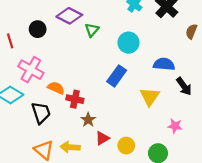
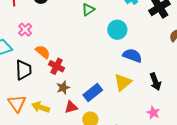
blue semicircle: (164, 64) -> (132, 56), moved
pink cross: (31, 70) -> (25, 30), size x0.6
blue rectangle: (117, 76) -> (93, 93), moved
pink star: (175, 126) -> (153, 113), moved

